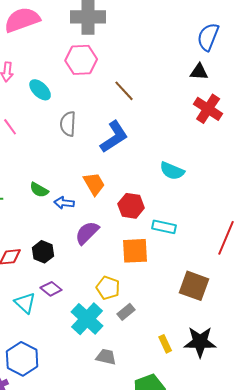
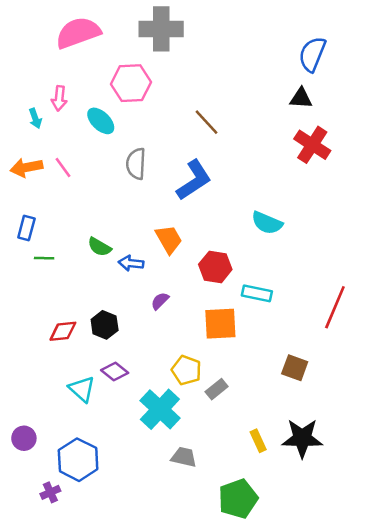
pink hexagon: (81, 60) -> (131, 83), moved
purple semicircle: (87, 233) -> (160, 301), size x0.6
brown square: (194, 286) -> (295, 368), size x0.7
gray rectangle: (126, 312) -> (217, 389), moved

